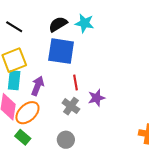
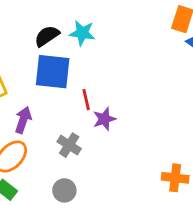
red line: (76, 83) -> (86, 100), moved
purple star: (96, 98) -> (104, 119), moved

